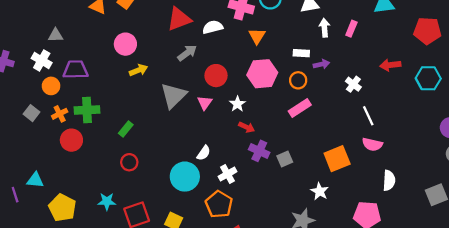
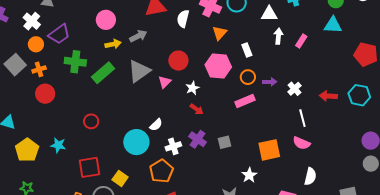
white semicircle: (213, 27) -> (183, 19), turned -72
gray arrow: (187, 53) -> (138, 36), moved
white rectangle: (301, 53) -> (247, 50), moved, turned 56
purple arrow: (321, 64) -> (270, 82), moved
red arrow: (390, 65) -> (328, 96), moved
purple trapezoid: (76, 70) -> (59, 34), turned 135
green cross: (87, 110) -> (75, 62), moved
gray square: (32, 113) -> (15, 65), size x1.5
green rectangle: (126, 129) -> (103, 73), moved, size x1.6
purple cross: (259, 151) -> (198, 139), moved
cyan star: (107, 201) -> (58, 145), moved

